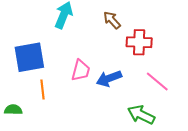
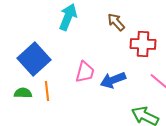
blue square: (29, 57) -> (34, 59), turned -32
green semicircle: (13, 110) -> (23, 93), moved

